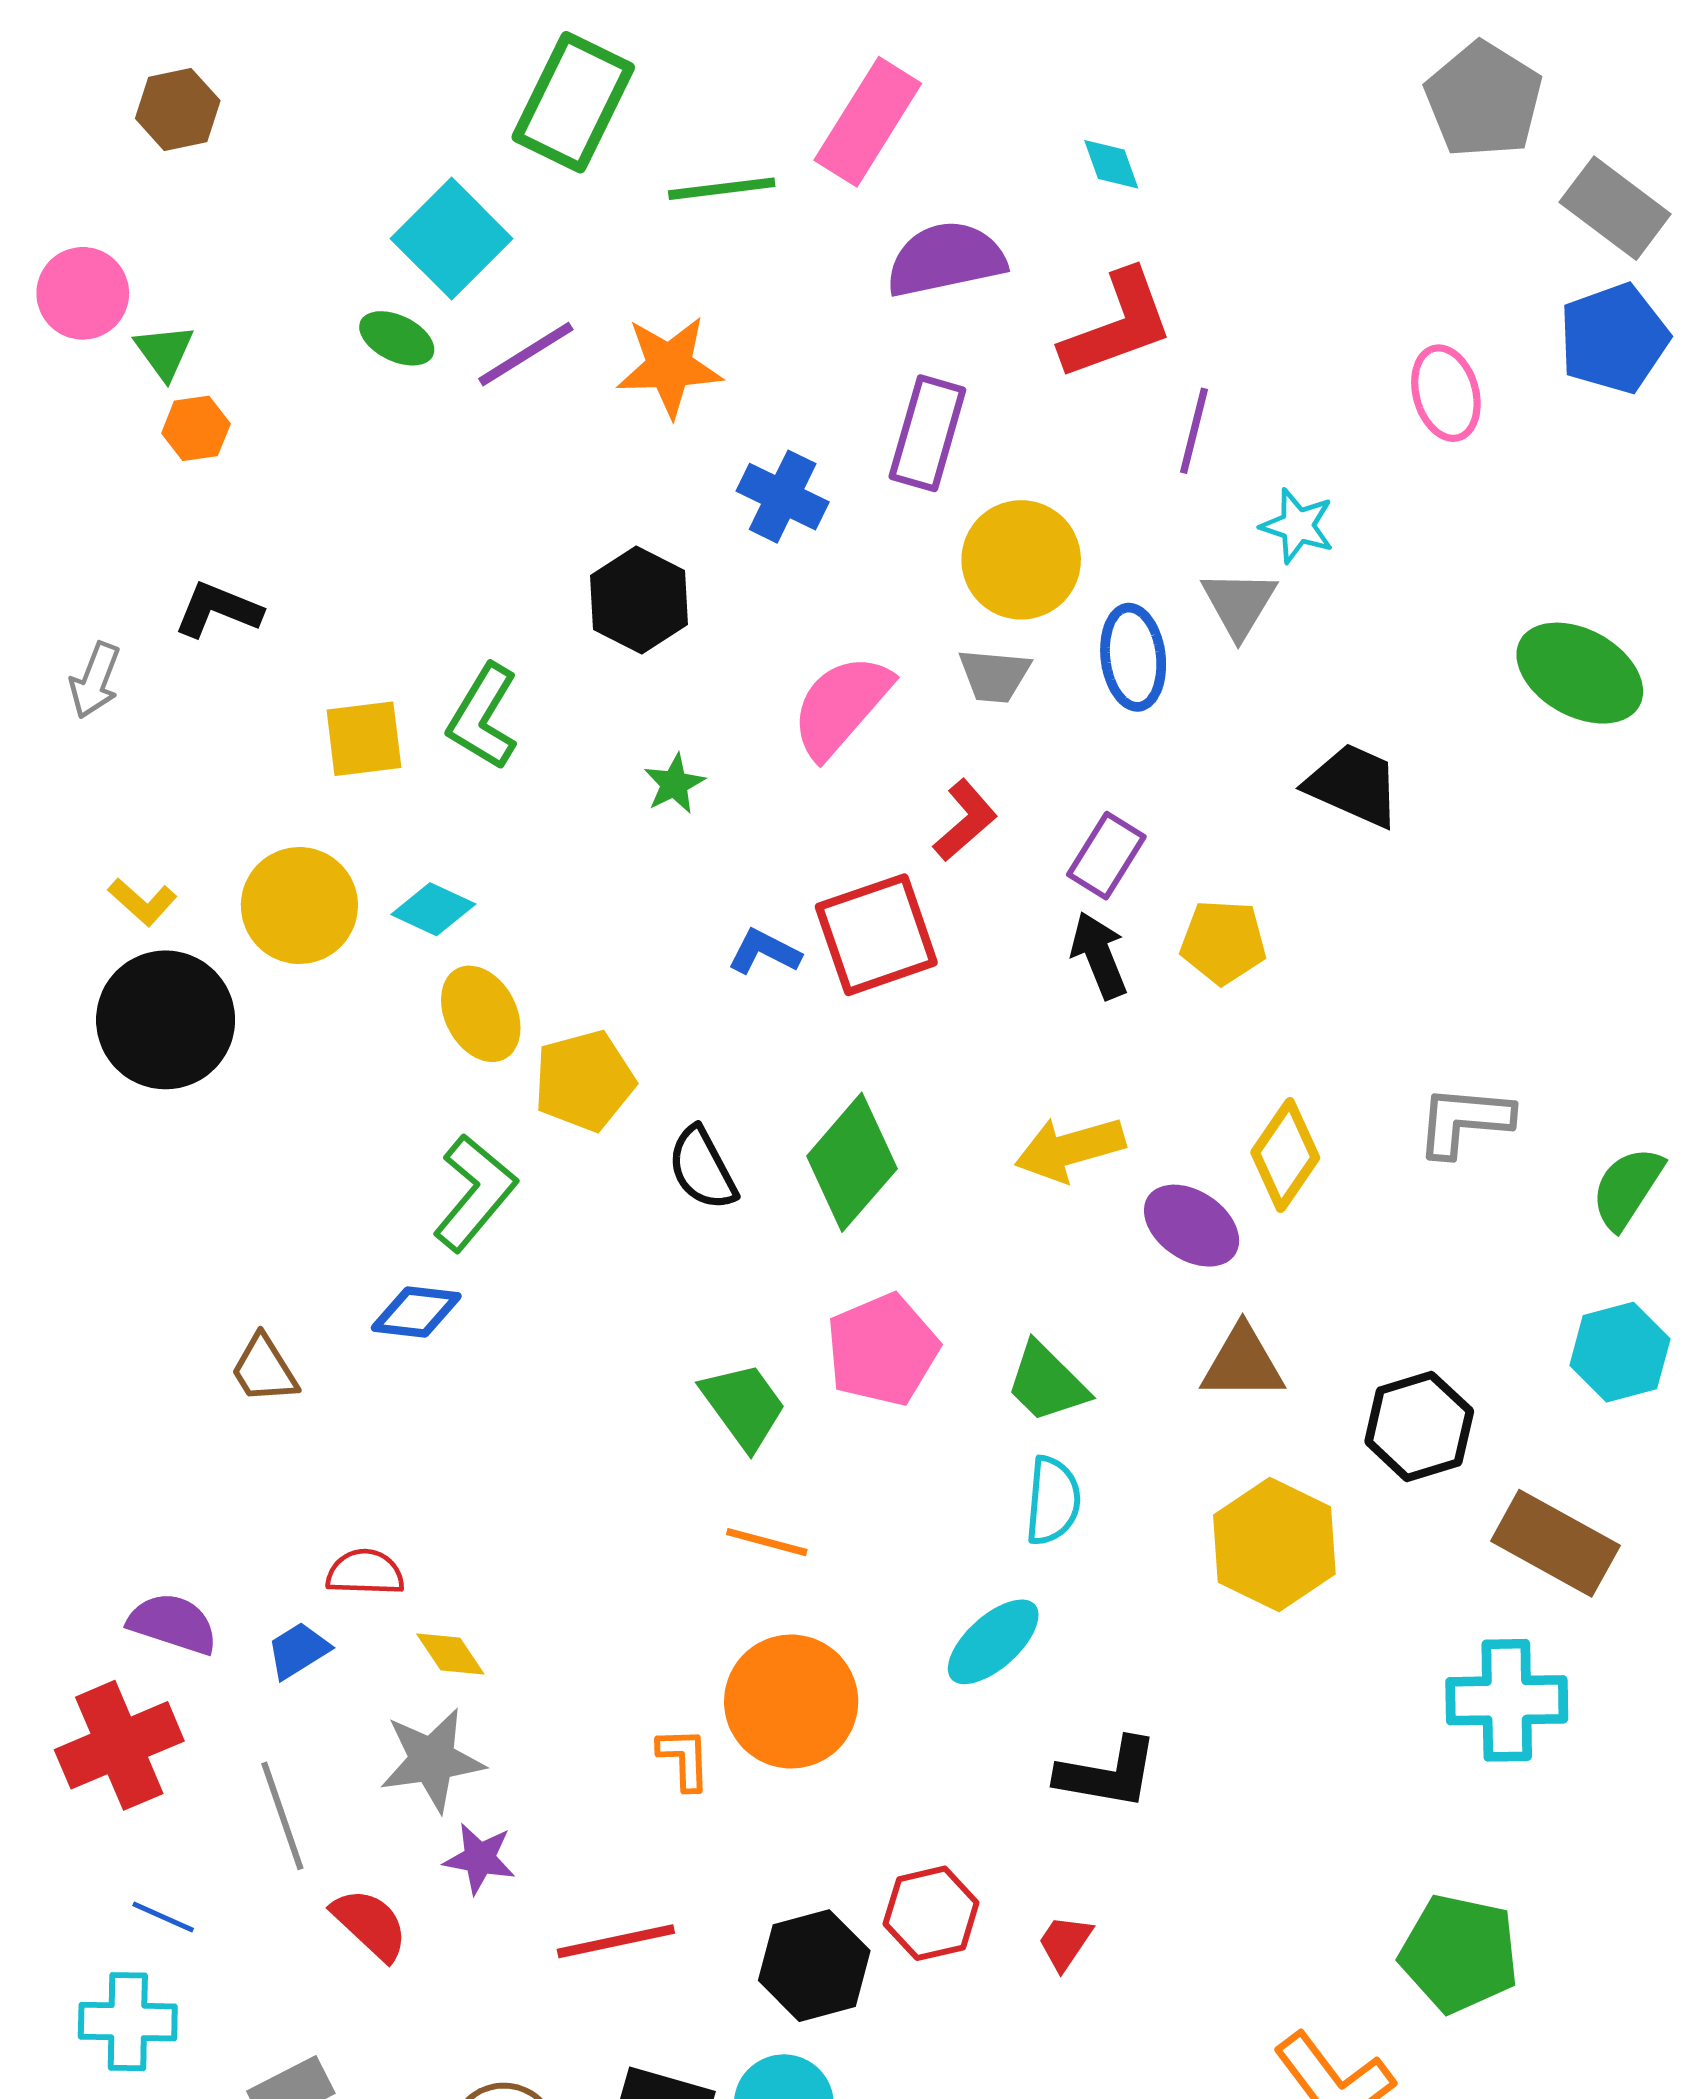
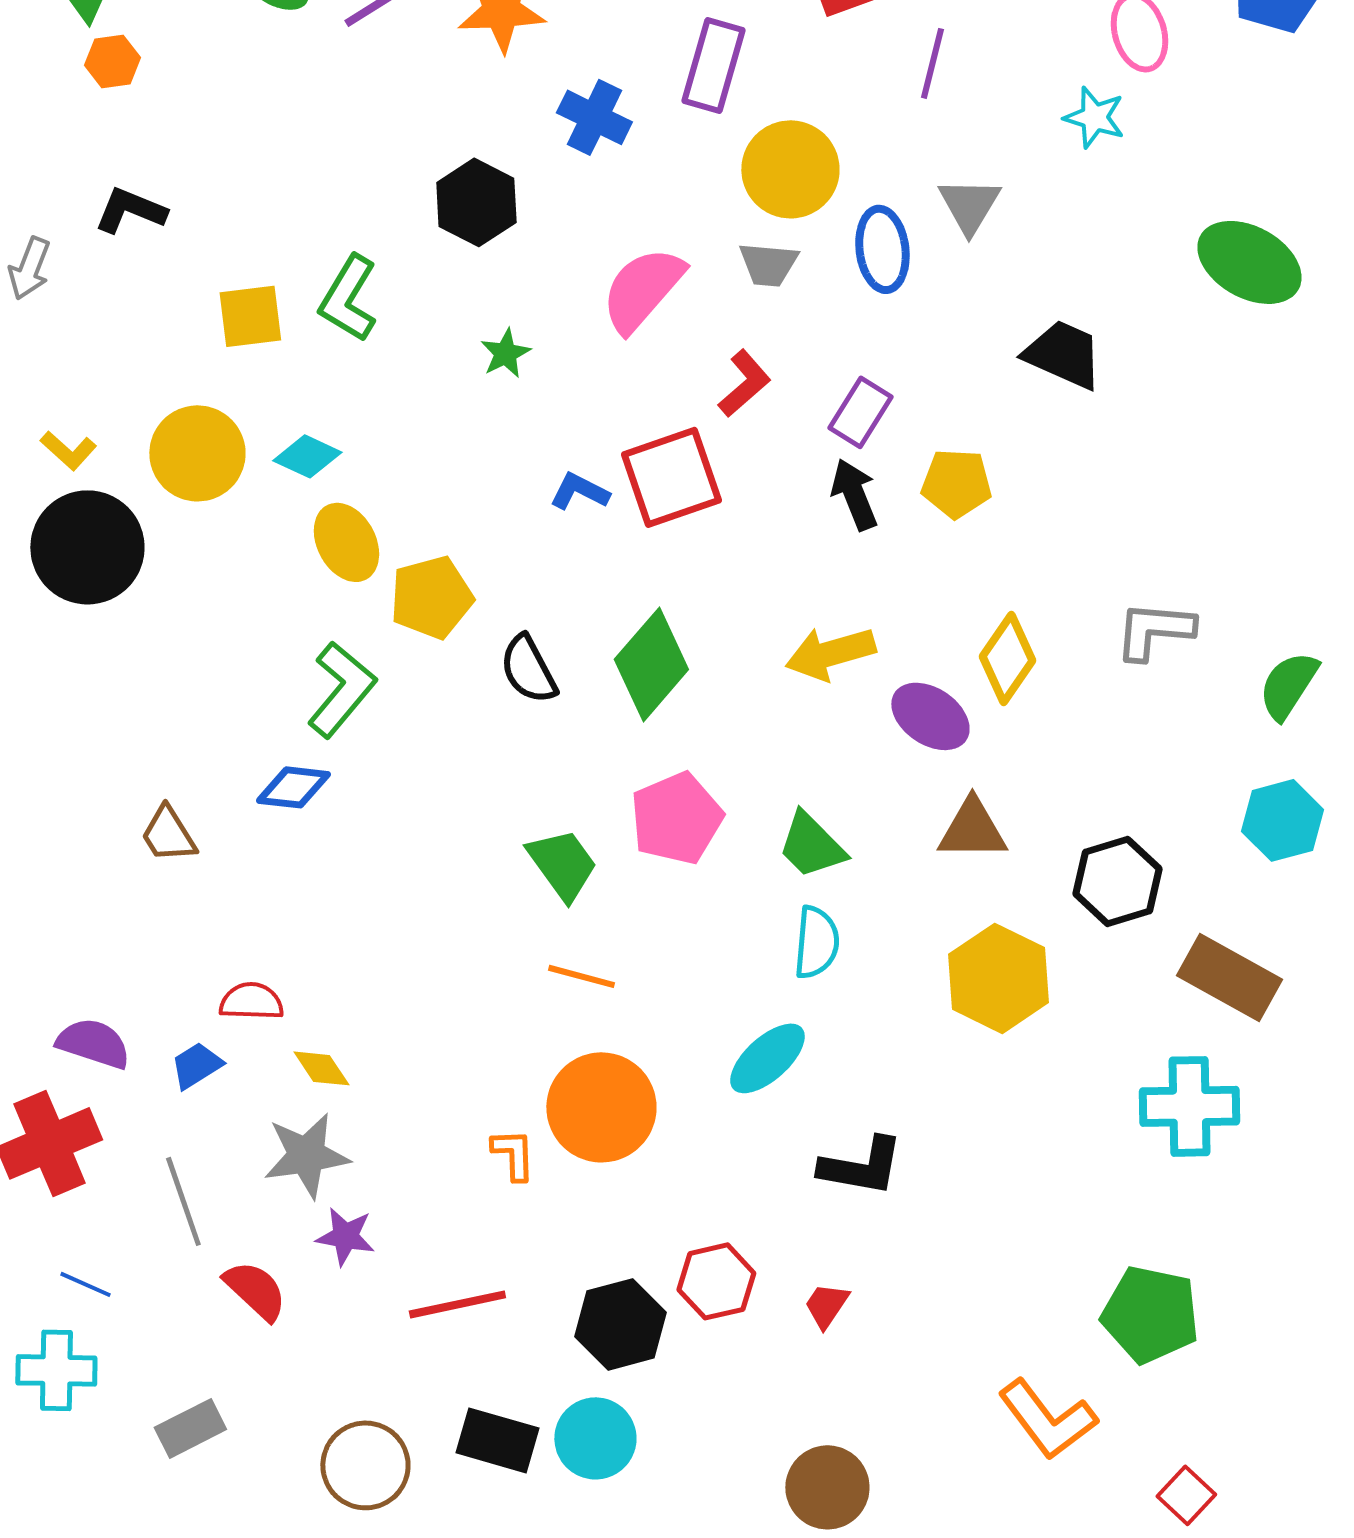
cyan star: (1297, 526) -> (1094, 117), moved

